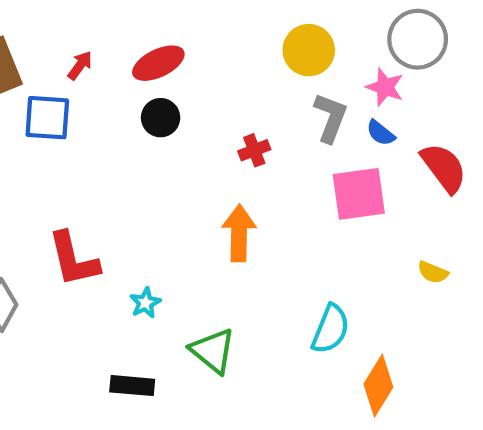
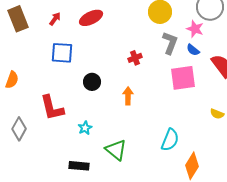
blue square: (47, 118) -> (62, 53), moved
black circle: (161, 118) -> (92, 82), moved
orange arrow: (239, 233) -> (128, 96), size x0.7

